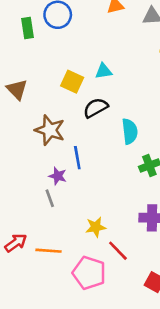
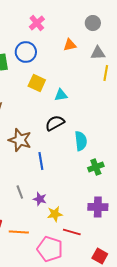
yellow square: (72, 82) -> (37, 83), moved
purple star: (58, 176) -> (40, 199), moved
red line: (118, 251) -> (72, 232), turned -30

